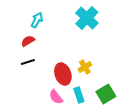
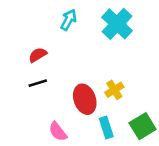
cyan arrow: (37, 20) -> (69, 20), moved
pink semicircle: (56, 97) -> (58, 132), moved

